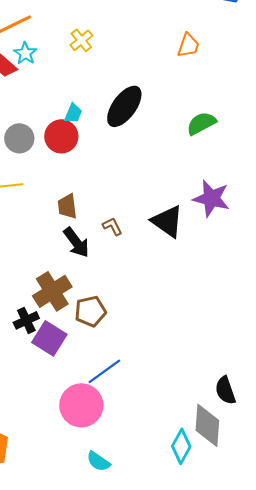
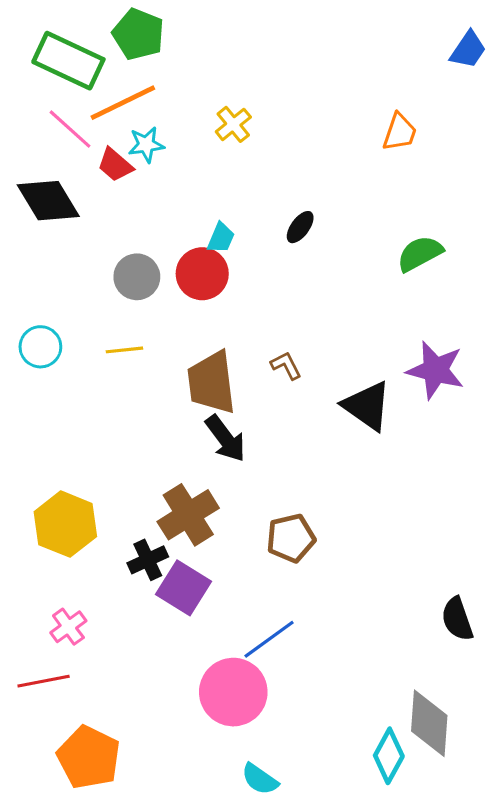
cyan star: (25, 53) -> (146, 145), turned 30
black ellipse: (124, 106) -> (300, 227), size x0.5
brown trapezoid: (67, 206) -> (212, 383), size x1.6
brown L-shape: (112, 226) -> (286, 365), moved
brown pentagon: (90, 311) -> (291, 538), moved
black semicircle: (225, 390) -> (457, 619), moved

